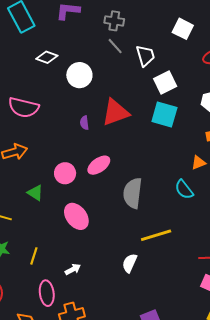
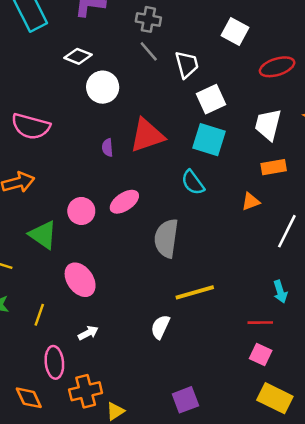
white diamond: (47, 57) -> (78, 56), moved
cyan semicircle: (184, 189) -> (193, 183), moved
green triangle: (35, 193) -> (43, 235), size x1.4
pink ellipse: (76, 216) -> (80, 280), moved

